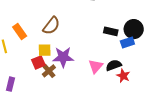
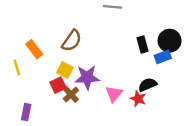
black rectangle: (111, 31) -> (142, 45), turned 64
yellow square: (45, 50) -> (65, 70), turned 32
pink triangle: (96, 66) -> (114, 94), moved
red star: (123, 76) -> (138, 99), moved

